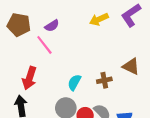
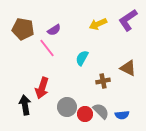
red arrow: (29, 78) -> (42, 88), moved
cyan semicircle: (74, 82) -> (82, 58), moved

